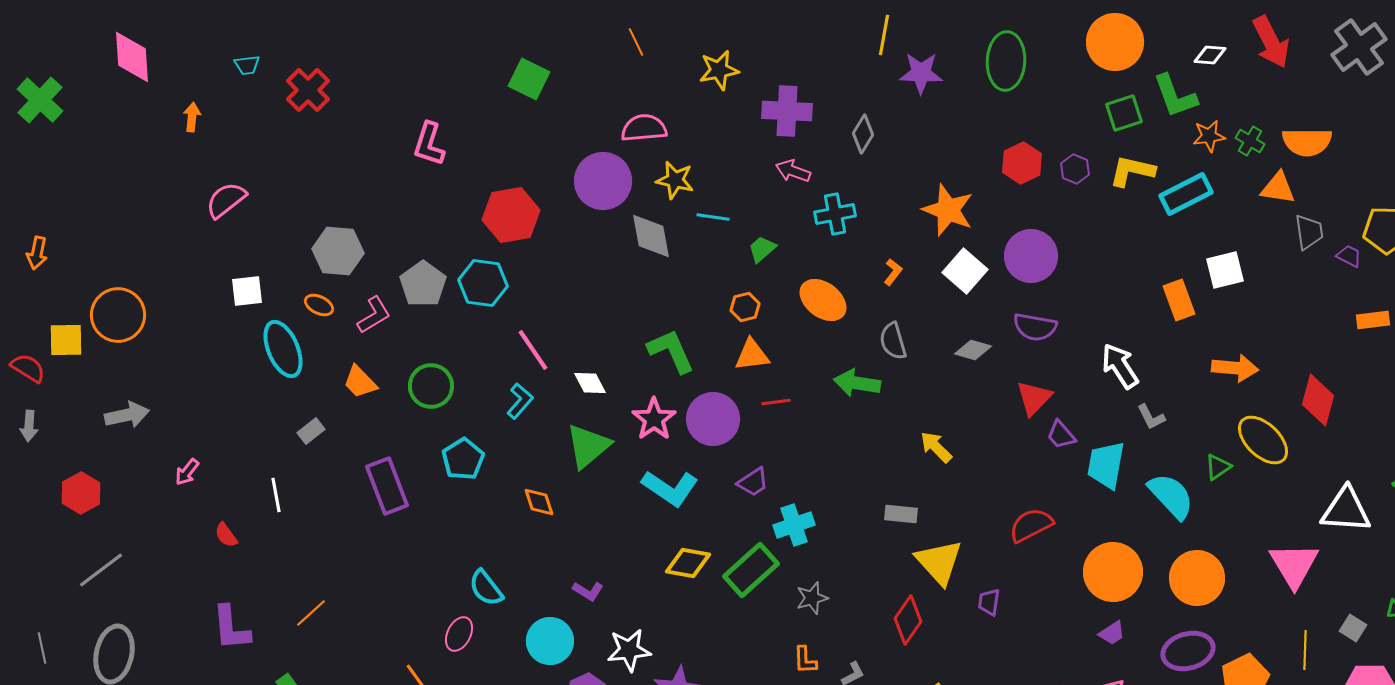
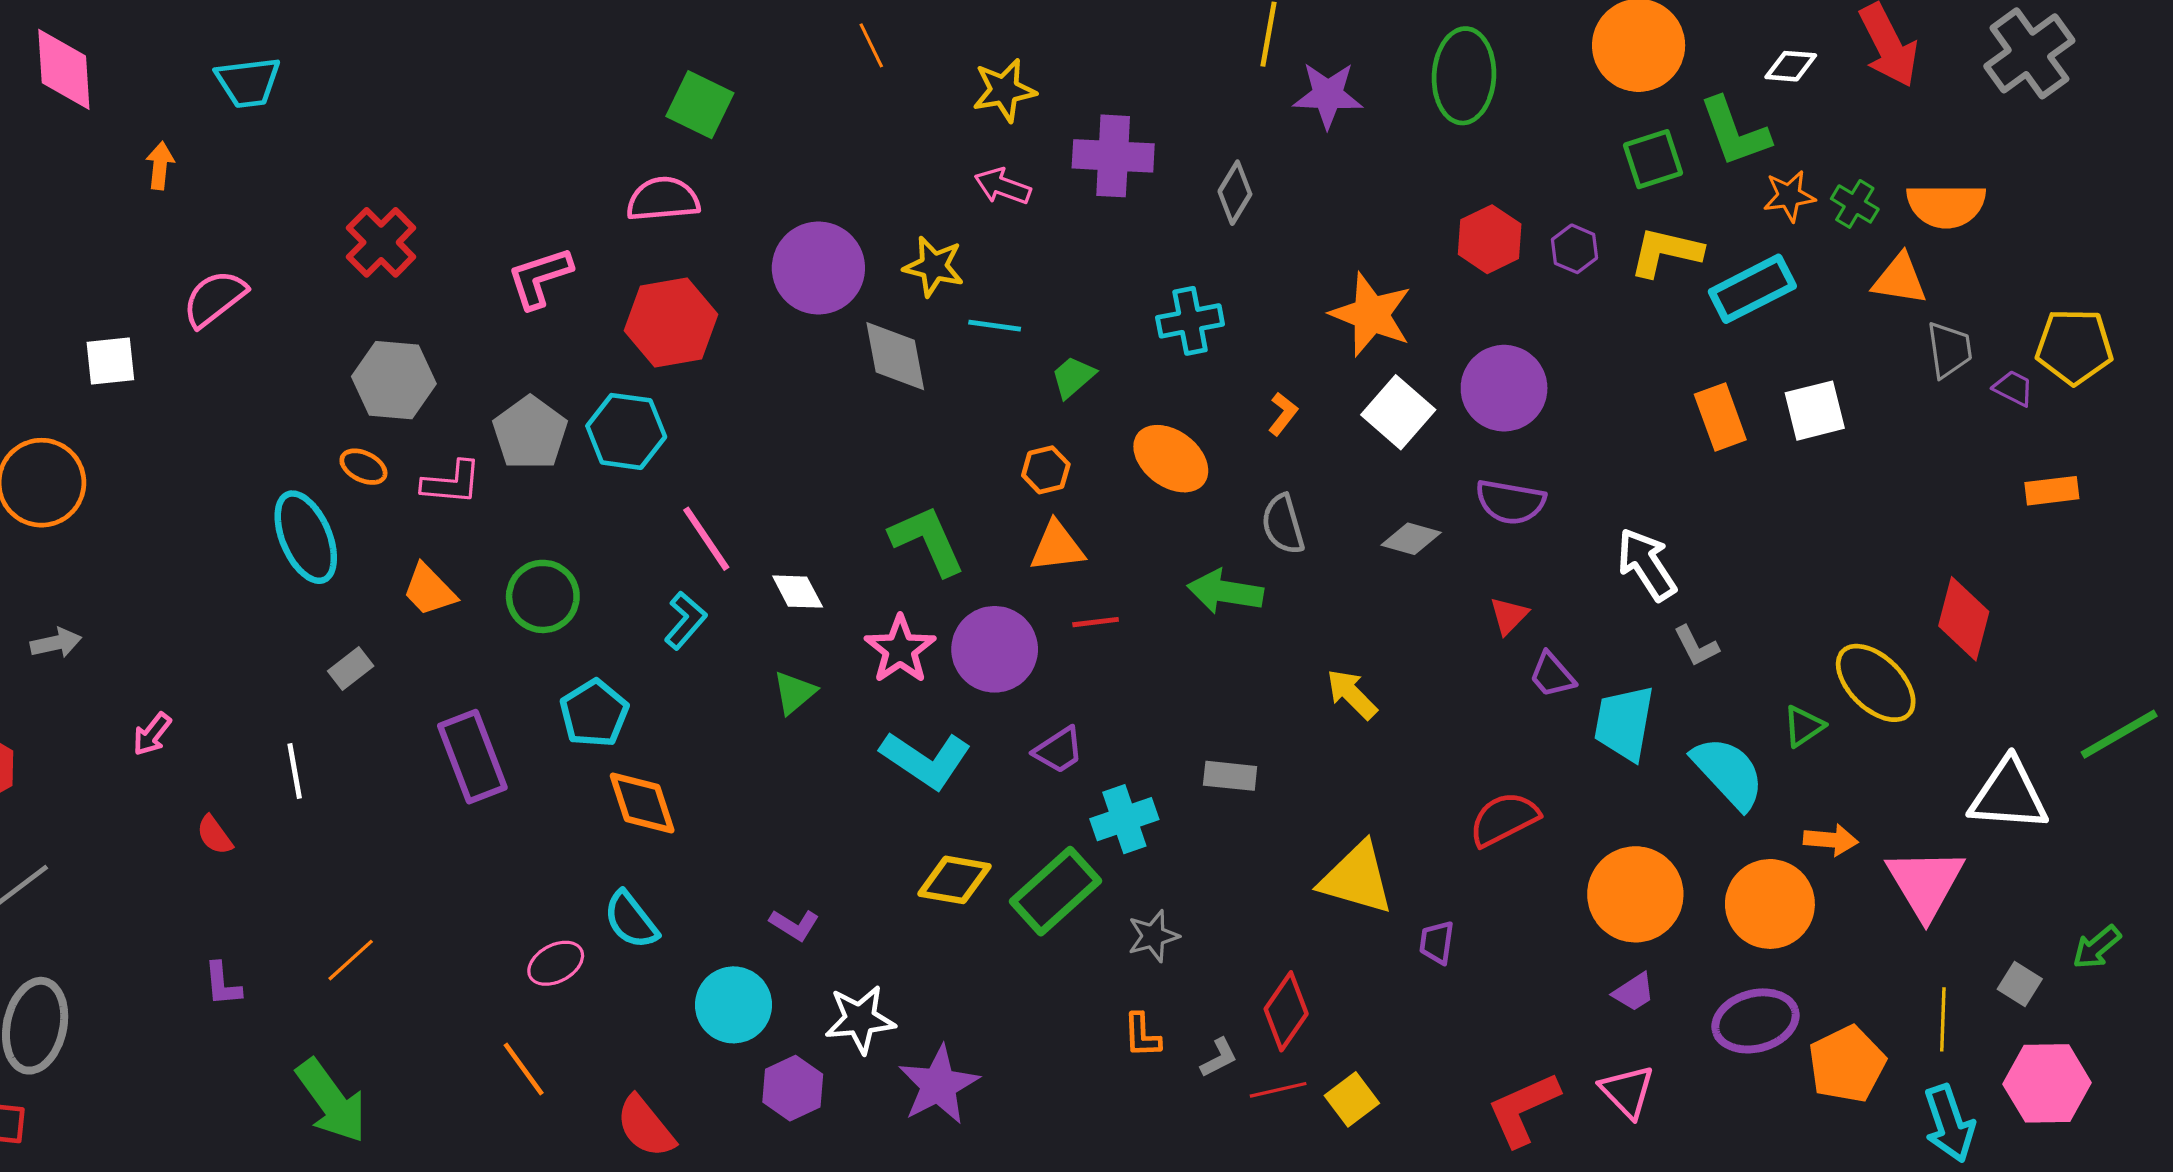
cyan trapezoid: (247, 65) -> (248, 82), size x1.6
red cross: (308, 90) -> (381, 242), moved
pink semicircle: (644, 128) -> (663, 199), moved
pink L-shape: (429, 144) -> (540, 278), moved, turned 54
pink arrow: (793, 171) -> (1003, 186), moved
white square: (247, 291) -> (110, 361), moved
orange rectangle: (1179, 300) -> (1720, 417), moved
pink L-shape: (374, 315) -> (452, 483), turned 36
orange arrow: (1235, 368) -> (1831, 840), moved, size x0.7
red triangle: (1034, 398) -> (1509, 616), size x0.7
gray arrow: (127, 415) -> (56, 643), size x0.7
green triangle: (588, 446) -> (794, 693), size x0.6
orange diamond: (539, 502) -> (642, 803), moved, size x1.4
gray rectangle: (901, 514) -> (1230, 776), moved
yellow triangle: (939, 562) -> (1357, 878), turned -32
red diamond: (908, 620) -> (1286, 1011), moved
purple L-shape: (231, 628) -> (222, 984), size x0.6
pink ellipse: (459, 634) -> (556, 963), moved, turned 36

